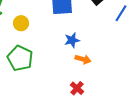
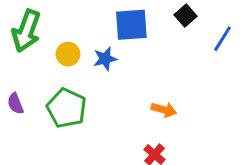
blue star: (72, 40) -> (105, 59), moved

